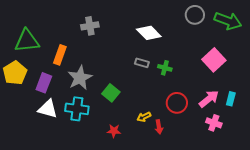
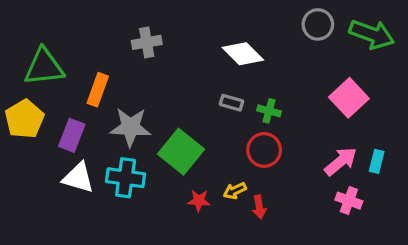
gray star: (80, 78) -> (130, 127), turned 30
green square: (111, 93) -> (181, 152), size x1.5
red circle: (177, 103) -> (264, 150), moved
red star: (114, 131) -> (199, 201), moved

